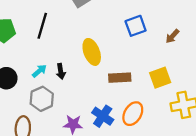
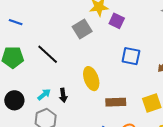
black line: (42, 26) -> (48, 54), turned -65
blue square: (136, 26) -> (131, 56), turned 30

